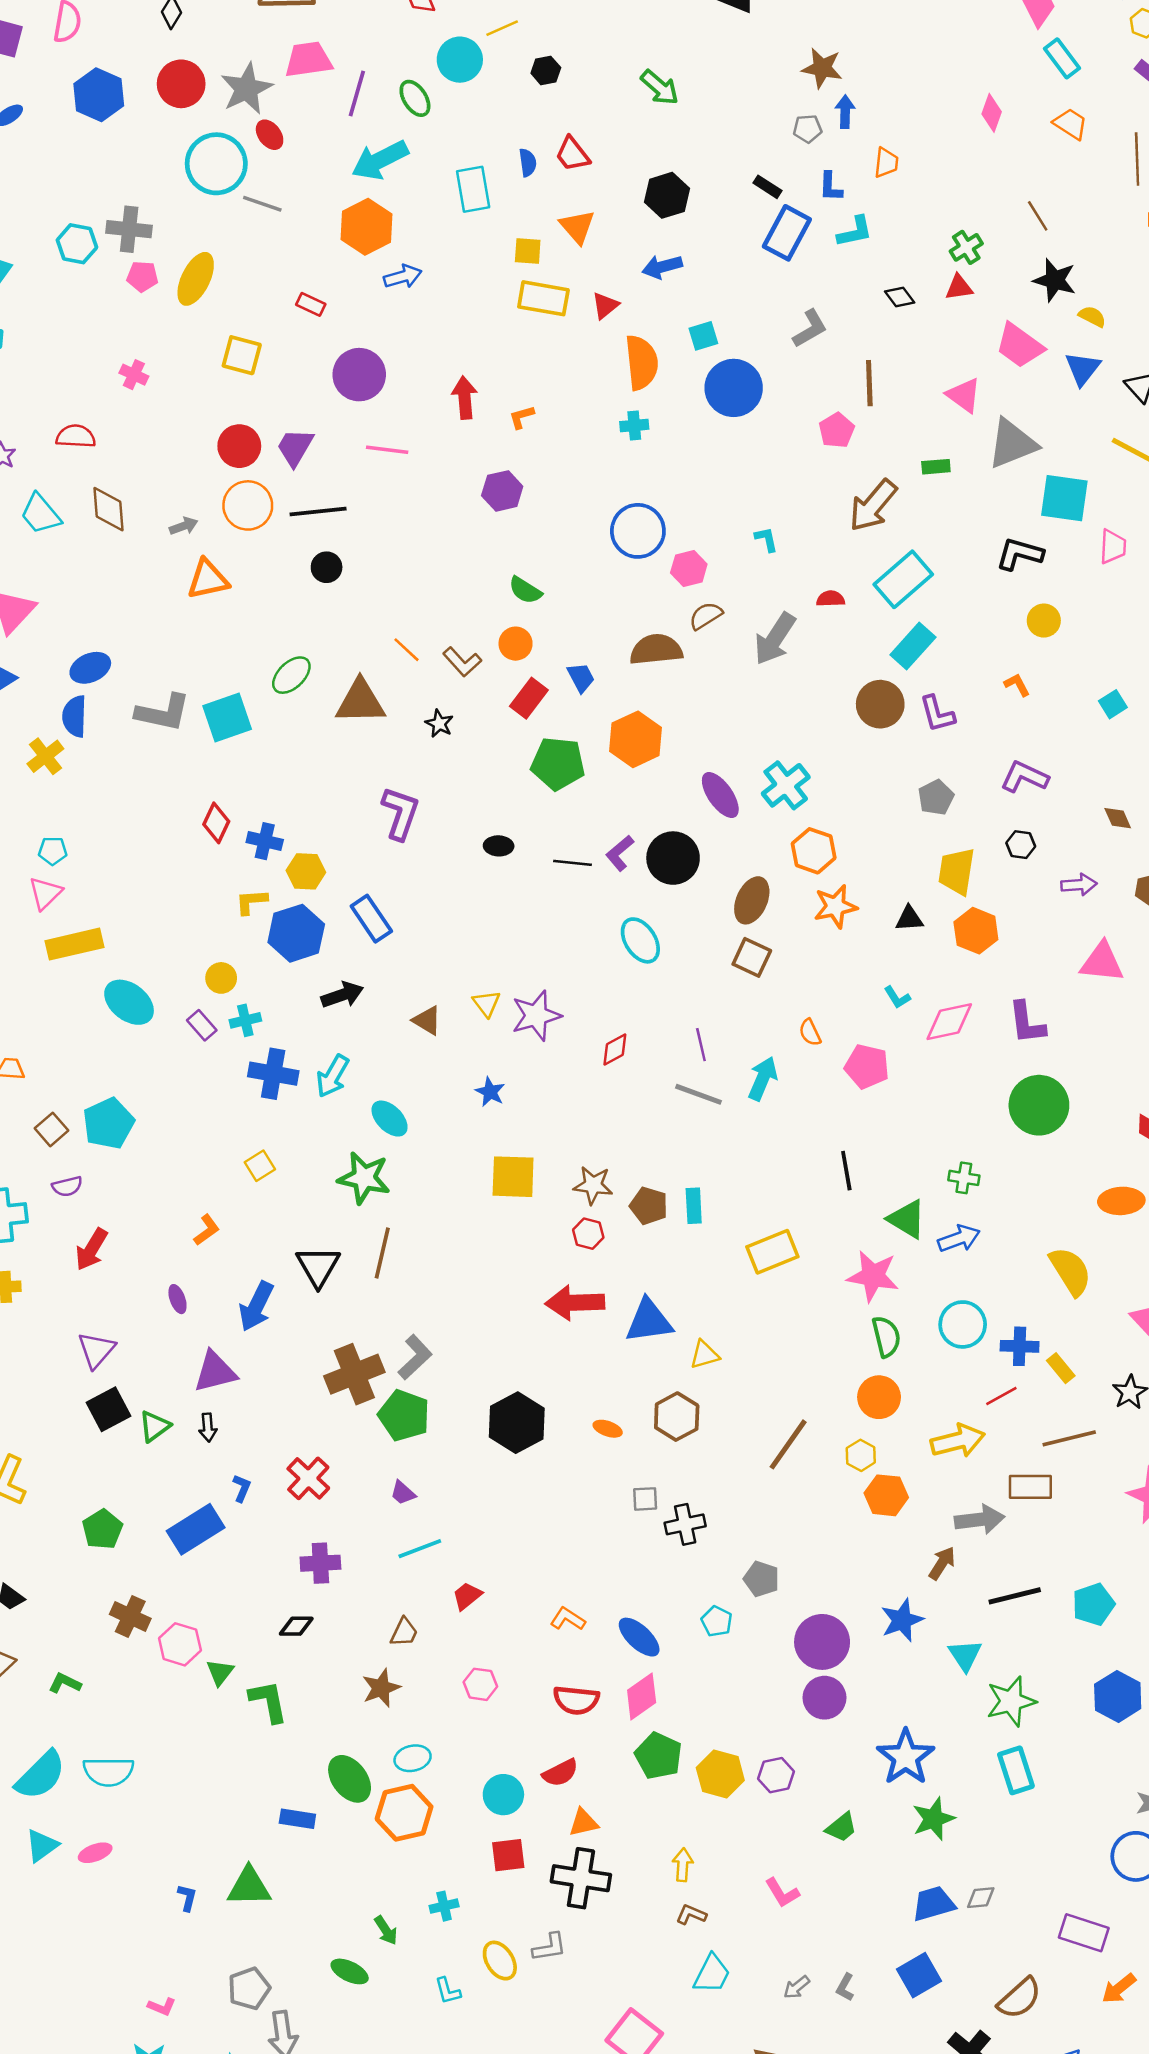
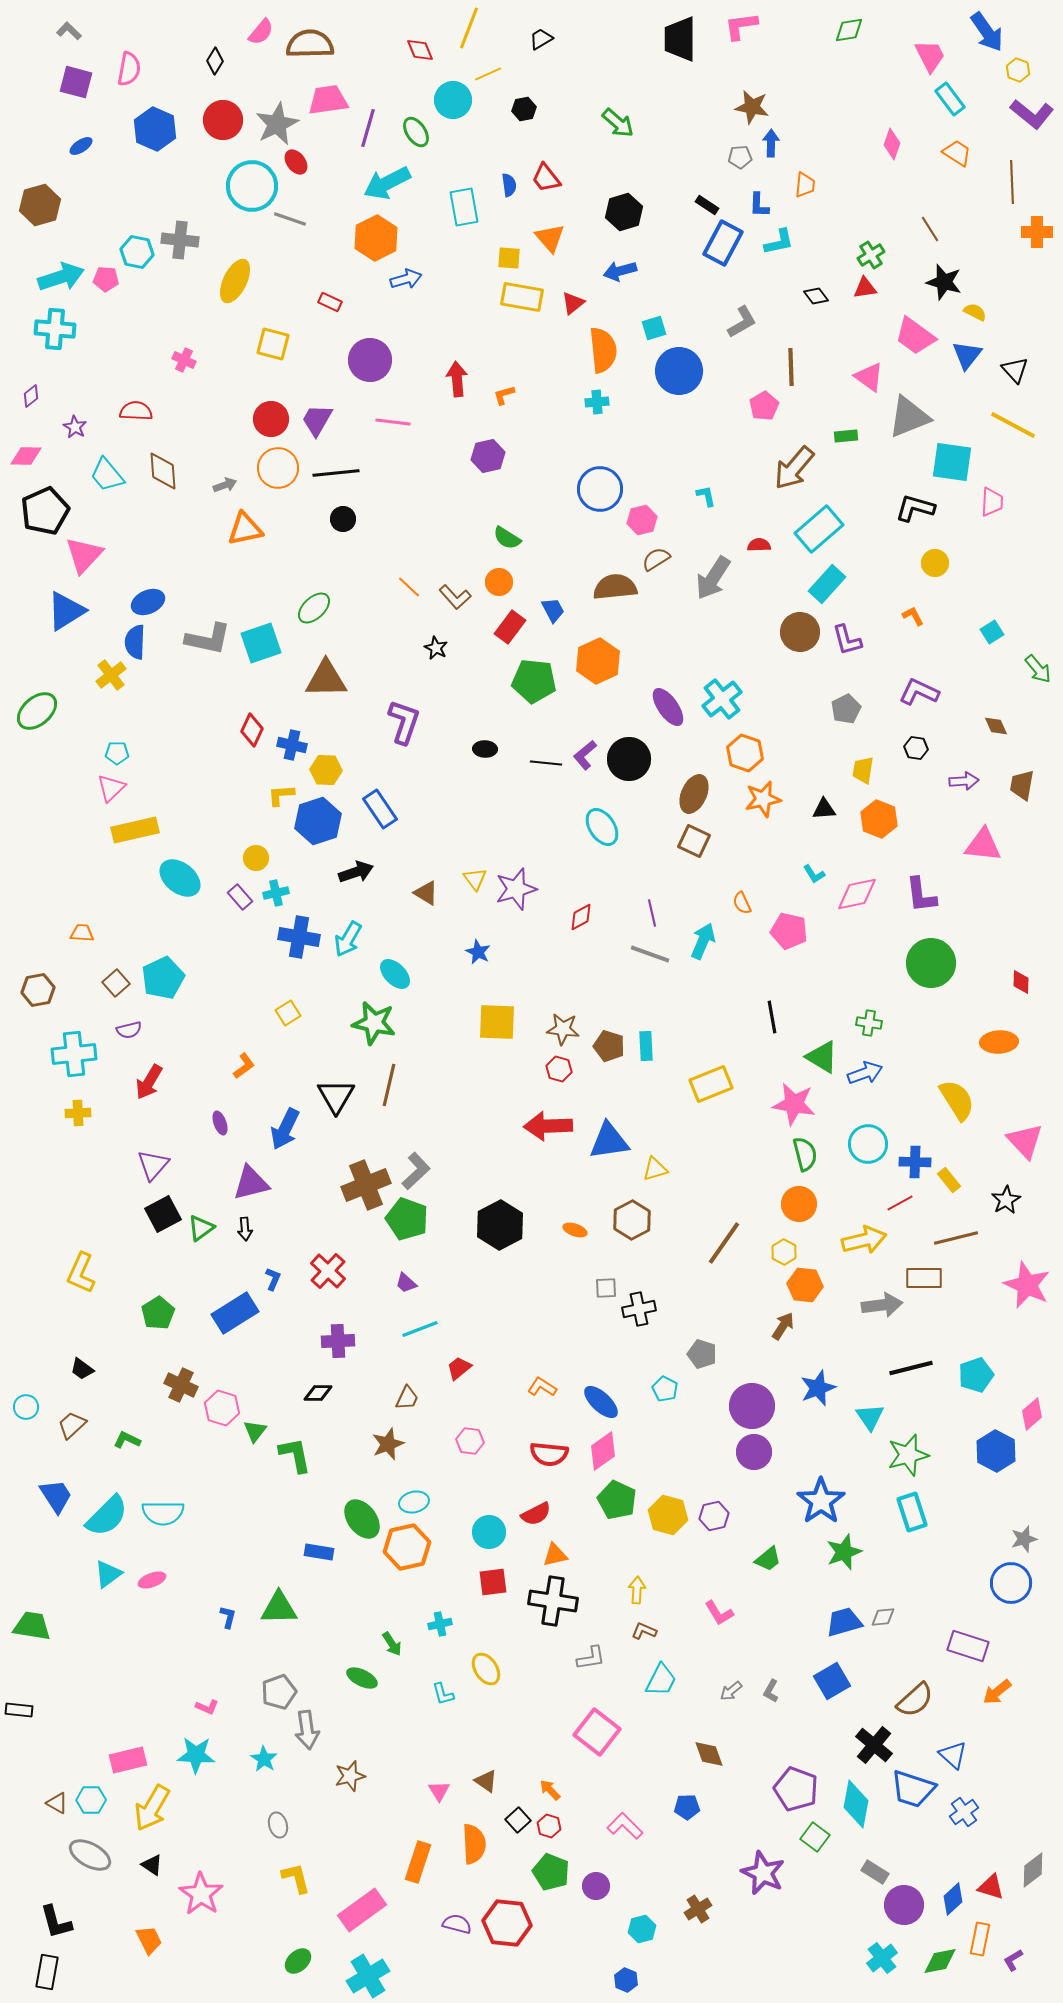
pink pentagon: (142, 276) -> (106, 279), moved
brown triangle: (360, 702) -> (326, 679), moved
yellow trapezoid: (957, 871) -> (863, 770), size x0.7
brown arrow: (942, 1563) -> (783, 1326), moved
gray L-shape: (549, 1947) -> (591, 1658), moved

